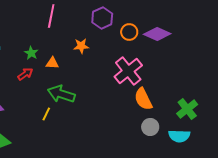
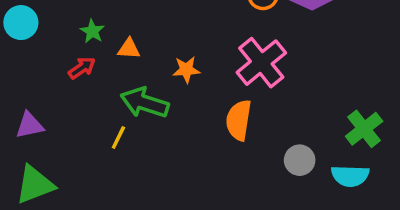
orange star: (81, 46) -> (186, 70), moved
orange semicircle: (143, 99) -> (239, 120), moved, turned 35

